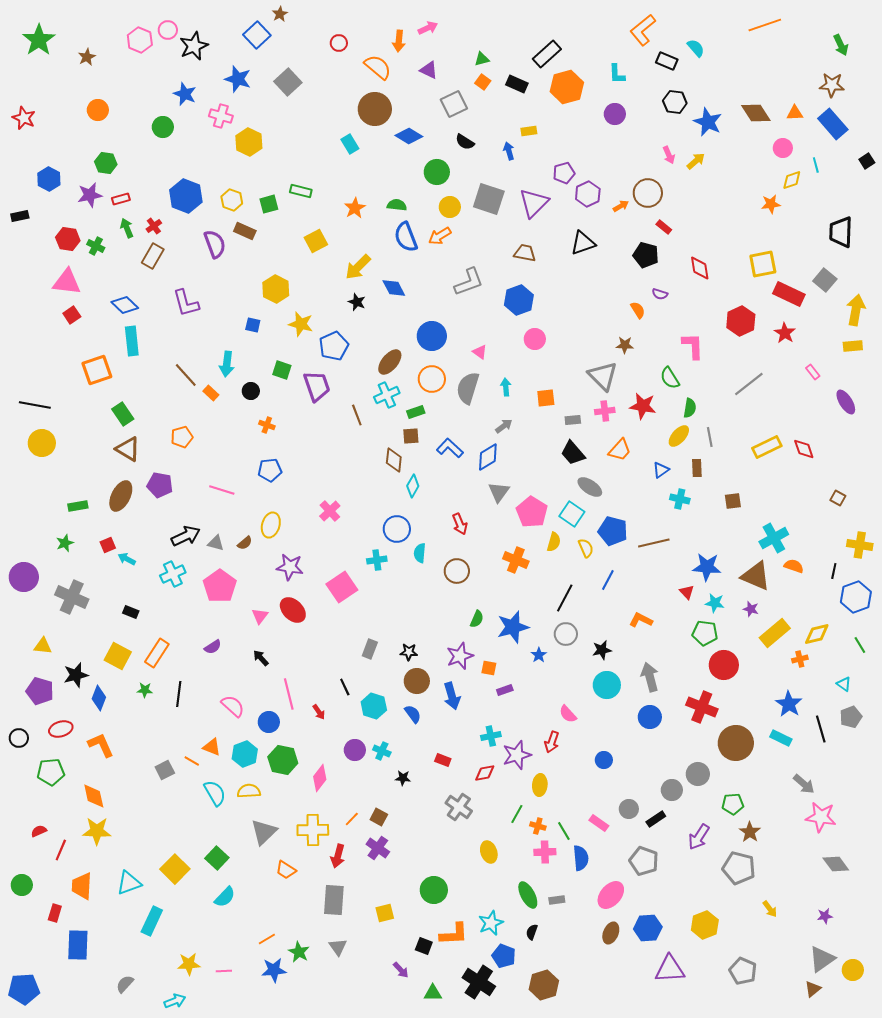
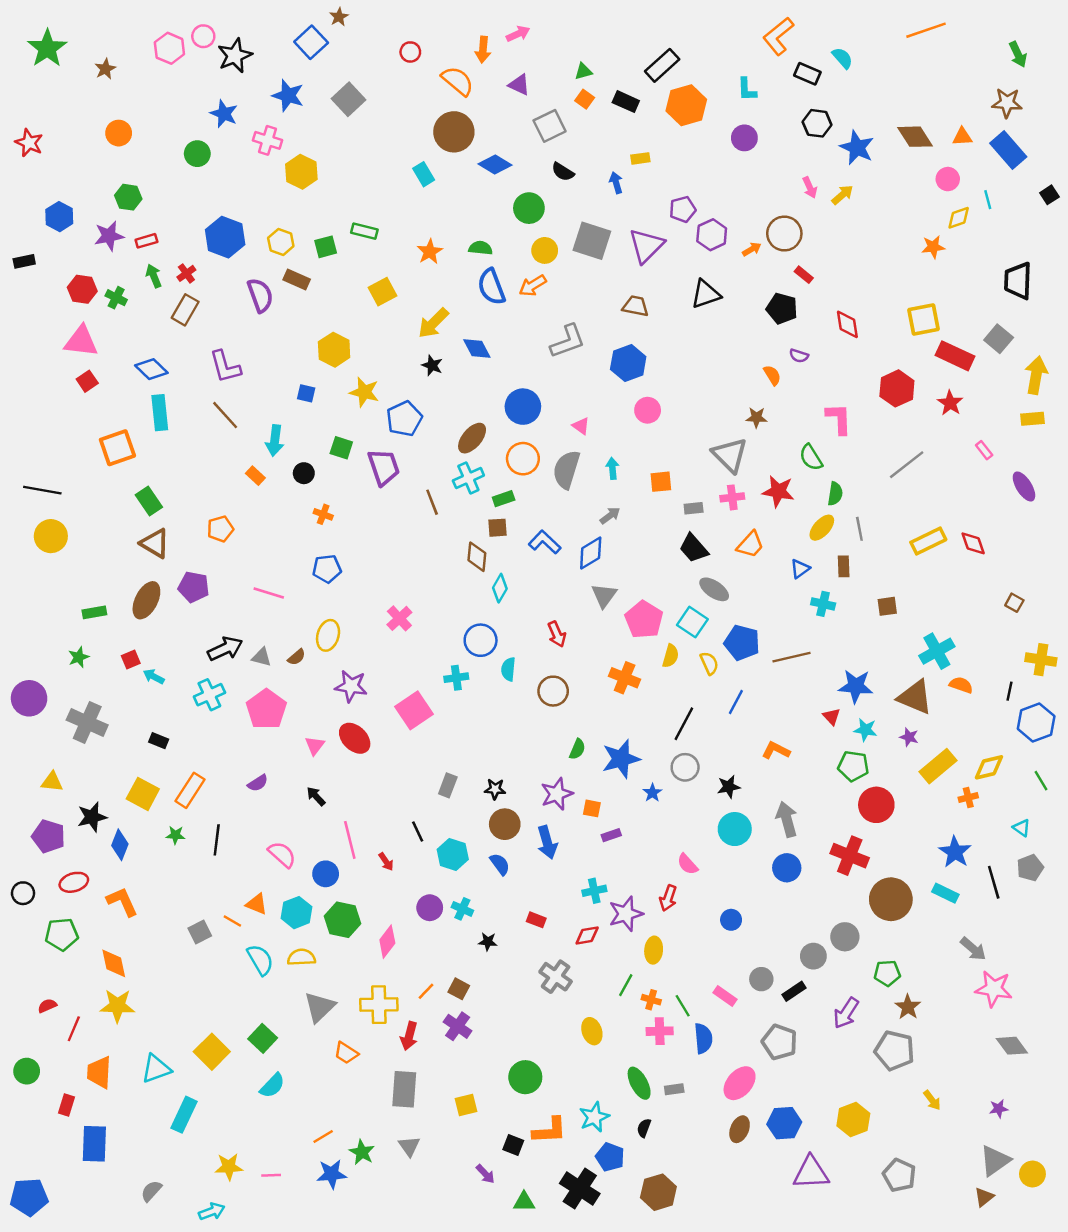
brown line: (186, 375) -> (225, 415), moved

